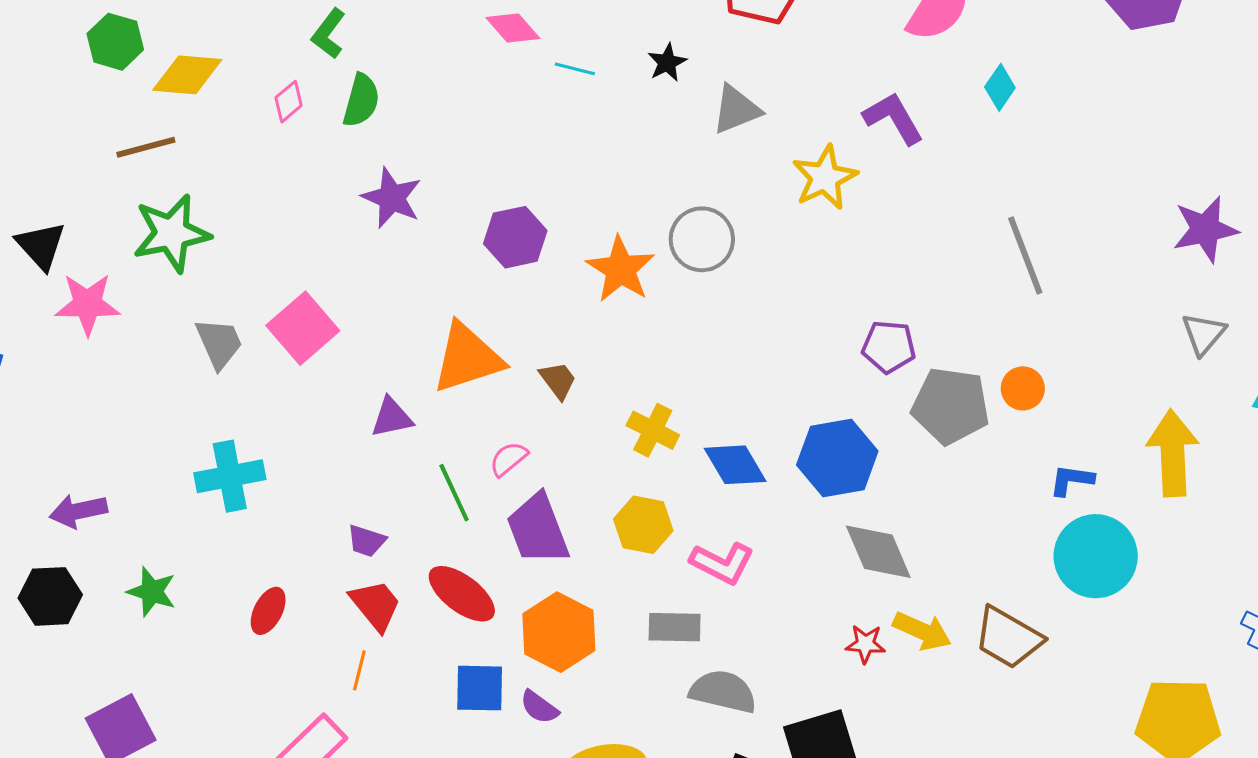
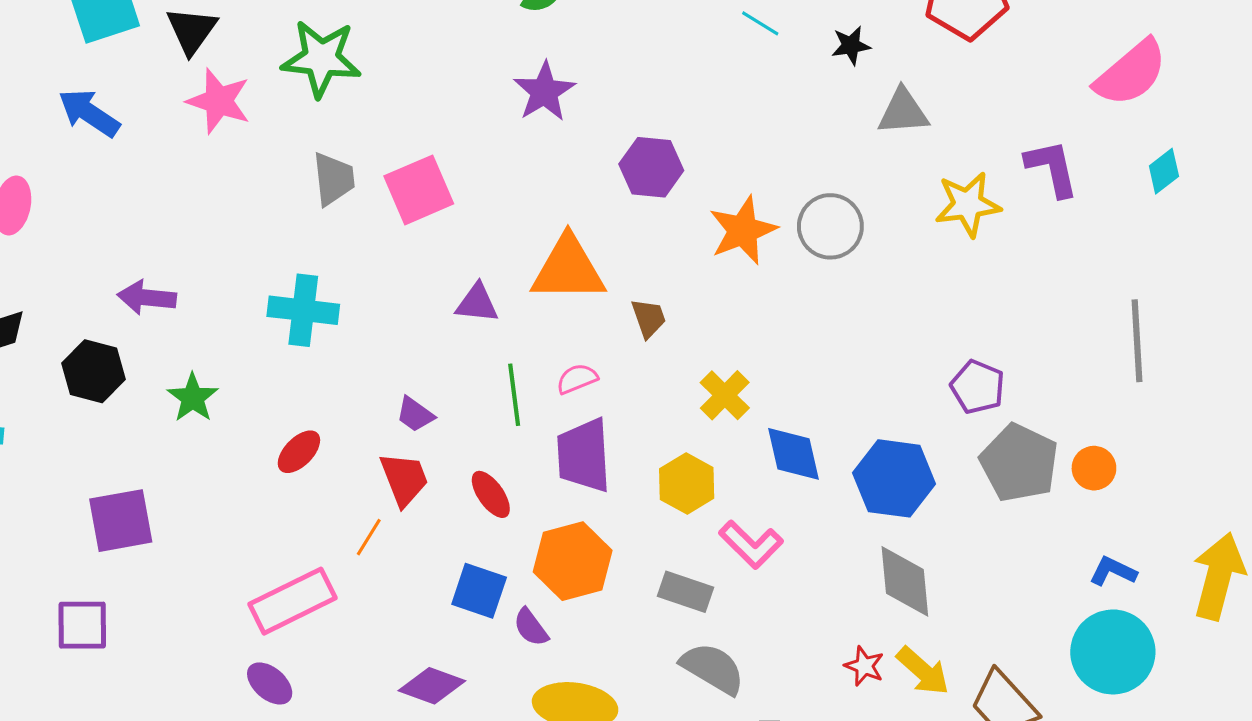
red ellipse: (462, 594) -> (491, 494), size x0.7

